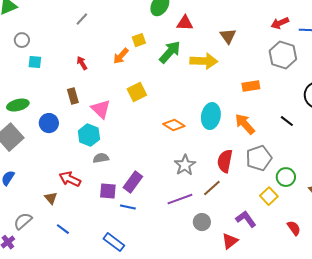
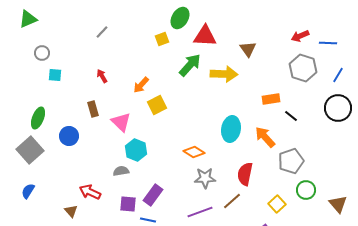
red triangle: (185, 23) -> (205, 36), size x1.4
yellow square: (139, 40) -> (162, 39), moved
orange arrow: (121, 56) -> (141, 85), moved
green ellipse: (18, 105) -> (38, 118), turned -55
black line: (287, 121) -> (291, 116), moved
orange diamond: (174, 125) -> (194, 152), moved
cyan hexagon: (89, 135) -> (136, 150), moved
gray pentagon: (259, 158) -> (291, 161), moved
gray star: (185, 165) -> (205, 178), turned 30
yellow square: (269, 196) -> (277, 204), moved

